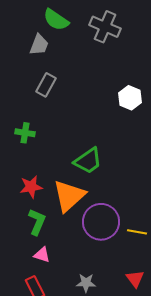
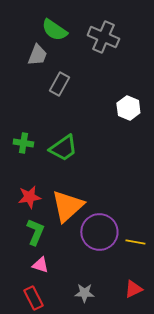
gray rectangle: (46, 85) -> (59, 84), moved
green trapezoid: (88, 161) -> (63, 148), moved
red triangle: (135, 279) -> (133, 289), turned 42

